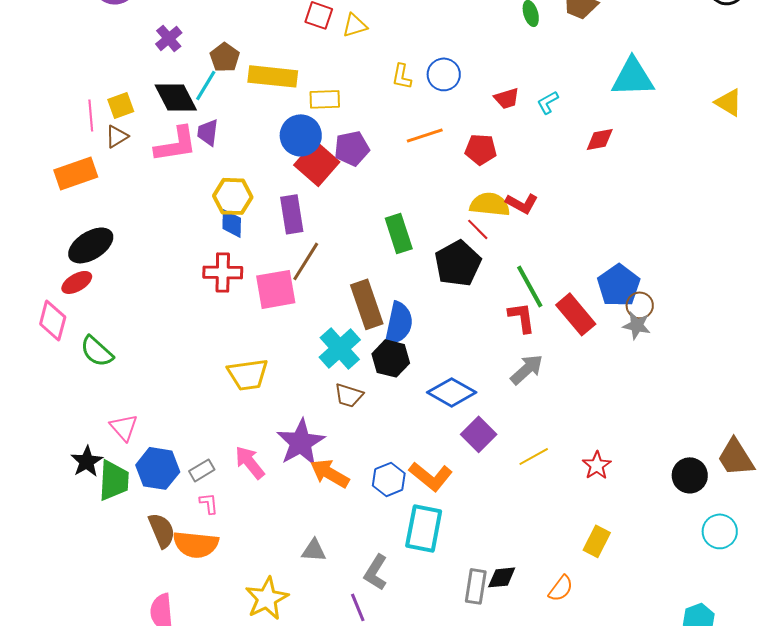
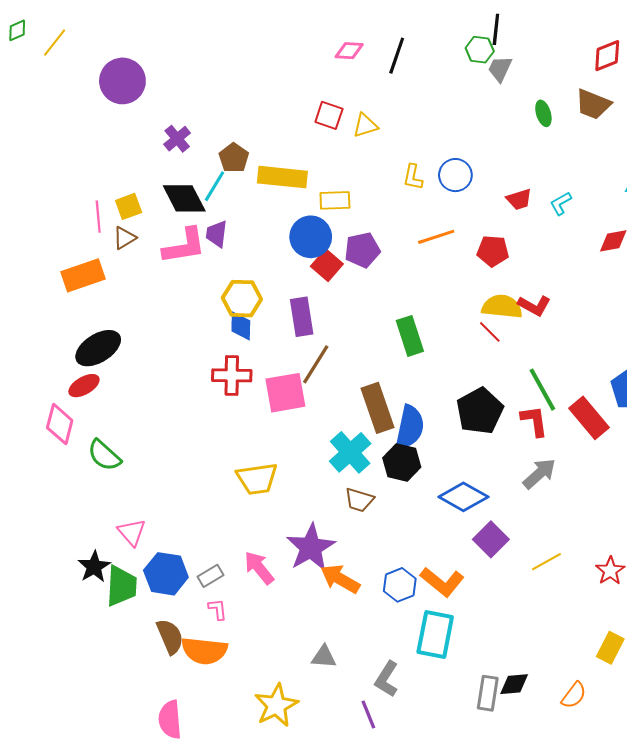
red square: (317, 163) -> (327, 265), size x0.7
black pentagon: (458, 263) -> (480, 411), moved

